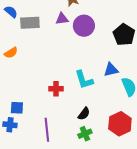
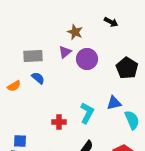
blue semicircle: (11, 12) -> (38, 78), moved
purple triangle: (62, 19) -> (65, 52), turned -32
cyan L-shape: (84, 80) -> (87, 113), turned -135

